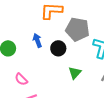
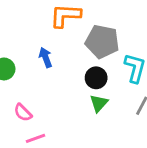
black circle: (58, 48) -> (96, 78), moved

